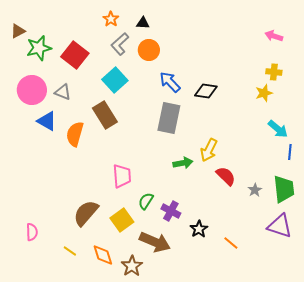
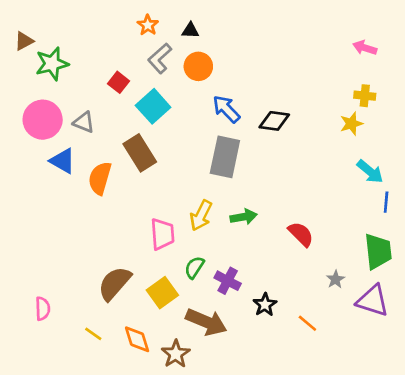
red square: (75, 55) -> (118, 82), moved, size x0.6
yellow arrow: (209, 150) -> (201, 215), moved
gray star: (255, 190) -> (335, 279), moved

